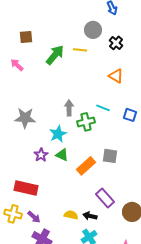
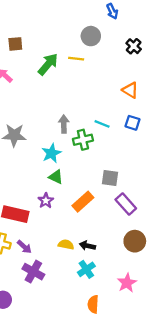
black cross: (116, 43) -> (134, 46), moved
orange triangle: (116, 76) -> (130, 90), moved
blue square: (130, 115) -> (133, 123), moved
purple star: (41, 155) -> (46, 201), moved
orange rectangle: (86, 166) -> (83, 202), moved
purple rectangle: (105, 198) -> (126, 204), moved

